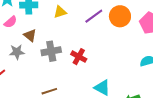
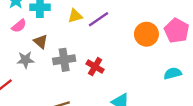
purple line: (94, 16) -> (99, 19), moved
orange circle: (120, 16) -> (146, 34), moved

